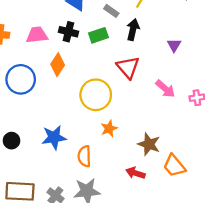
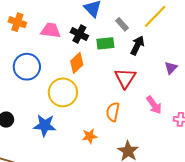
orange diamond: (58, 65) -> (77, 63), moved
yellow circle: (96, 95) -> (63, 92), moved
orange star: (109, 129) -> (90, 136), moved
orange semicircle: (84, 156) -> (113, 112), moved

